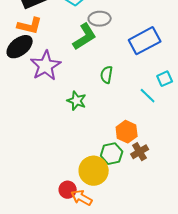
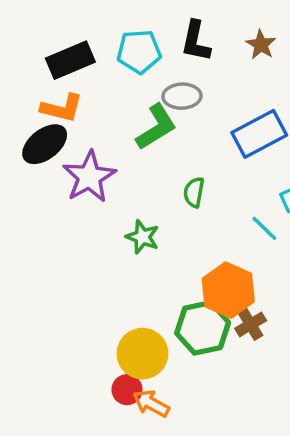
orange hexagon: (127, 132) -> (228, 290), size x1.4
green hexagon: (112, 154) -> (203, 328), size x1.4
yellow circle: (94, 171) -> (142, 354), moved

